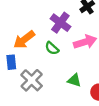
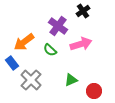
blue rectangle: (11, 62) -> (12, 63), turned -32
green triangle: (74, 80) -> (71, 80), turned -40

